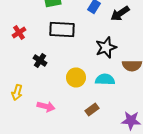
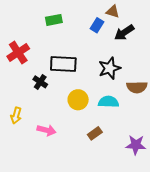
black rectangle: (62, 30) -> (63, 64), moved
red cross: (19, 32) -> (18, 53), size x1.5

